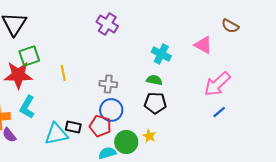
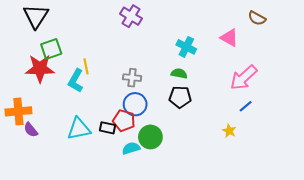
cyan L-shape: (27, 107) -> (76, 81), moved
black rectangle: (73, 127) -> (107, 128), moved
yellow star: (149, 136) -> (229, 131), moved

